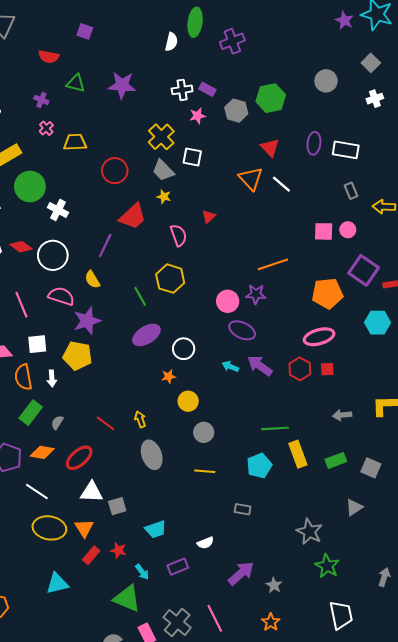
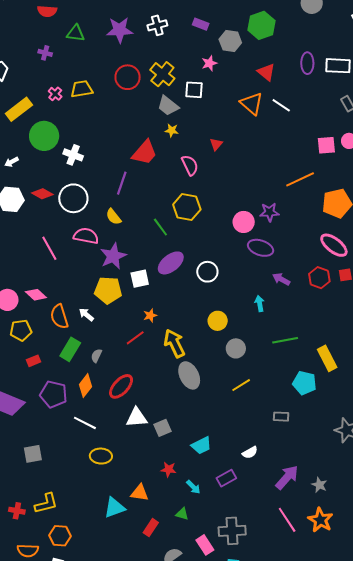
white cross: (182, 90) -> (157, 25), moved
pink star: (197, 116) -> (209, 63), moved
pink cross: (46, 128) -> (55, 94), moved
red circle: (115, 171) -> (128, 77), moved
orange line: (273, 264) -> (300, 179), moved
pink ellipse: (319, 337) -> (334, 245), turned 60
white square: (37, 344) -> (140, 279), moved
cyan arrow: (230, 366) -> (260, 304), moved, turned 63
purple arrow: (260, 366) -> (281, 279), size x0.7
orange star: (169, 376) -> (150, 315), moved
white arrow: (52, 378) -> (86, 315), turned 140
yellow arrow: (140, 419) -> (174, 343), size x1.8
red line: (106, 423) -> (135, 338), moved, turned -66
green line: (275, 428) -> (285, 340), moved
orange diamond: (42, 452) -> (86, 386), turned -55
cyan pentagon: (259, 466) -> (304, 383), moved, turned -30
yellow line: (205, 471) -> (241, 385), turned -30
yellow ellipse: (49, 528) -> (101, 456), size x0.7
orange triangle: (84, 528) -> (140, 493), moved, turned -42
red rectangle: (91, 555) -> (151, 528), moved
green triangle: (127, 599) -> (182, 514), size x0.5
pink line: (215, 618) -> (287, 520), moved
gray cross: (177, 622) -> (232, 531), turned -36
orange star: (271, 622) -> (320, 520), size x1.4

